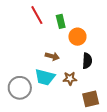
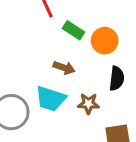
green rectangle: (61, 21) -> (73, 30), moved, turned -48

